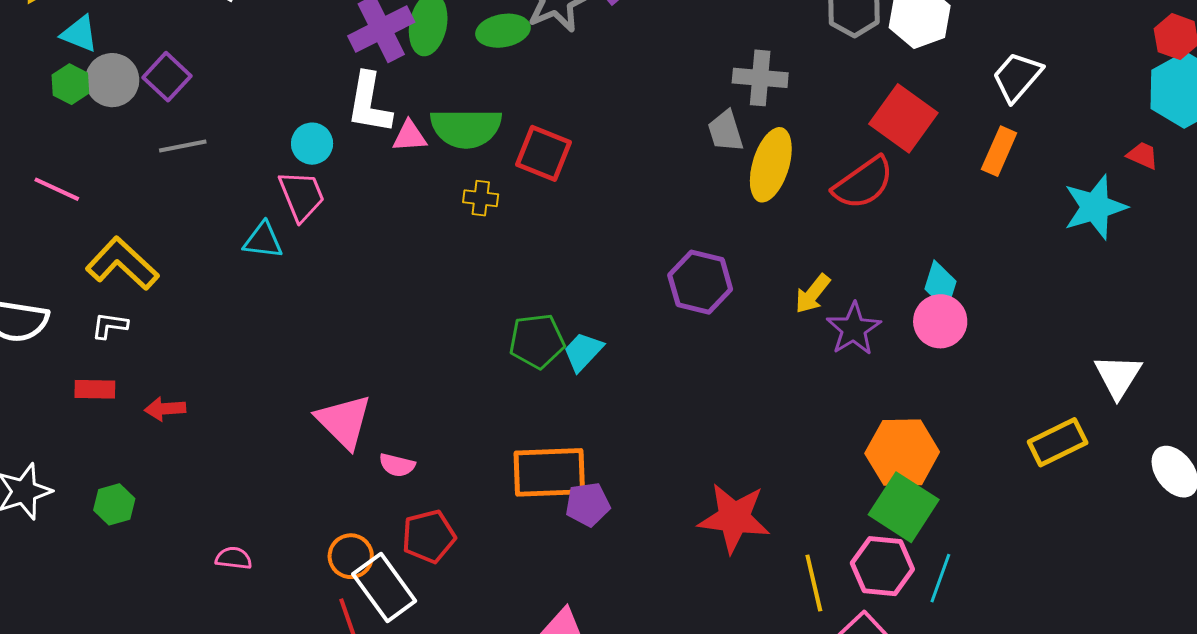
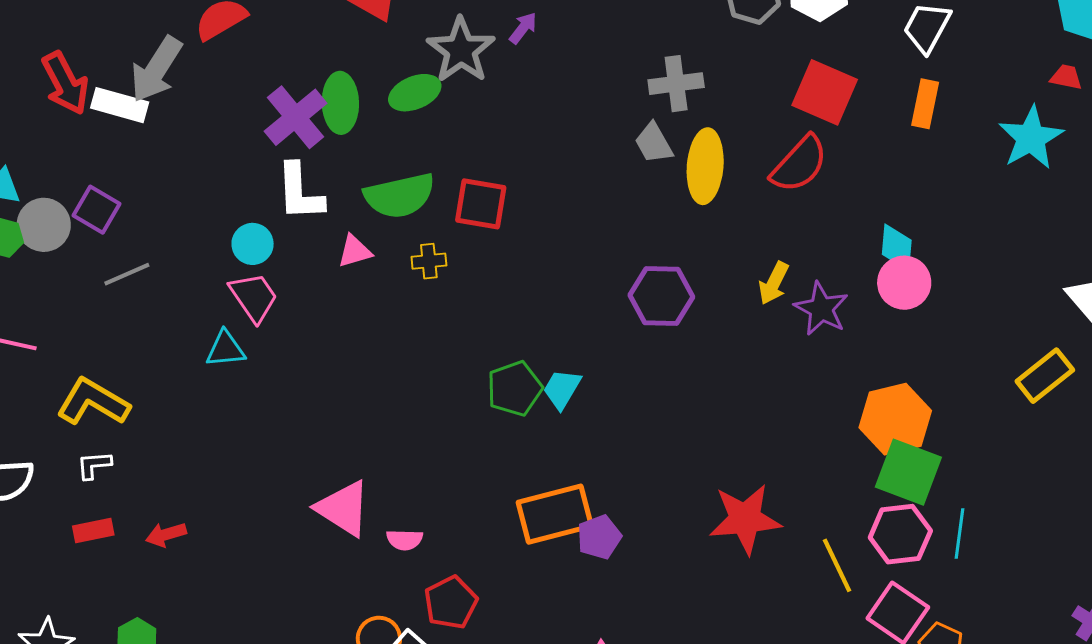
pink triangle: (410, 136) -> (355, 251), moved

